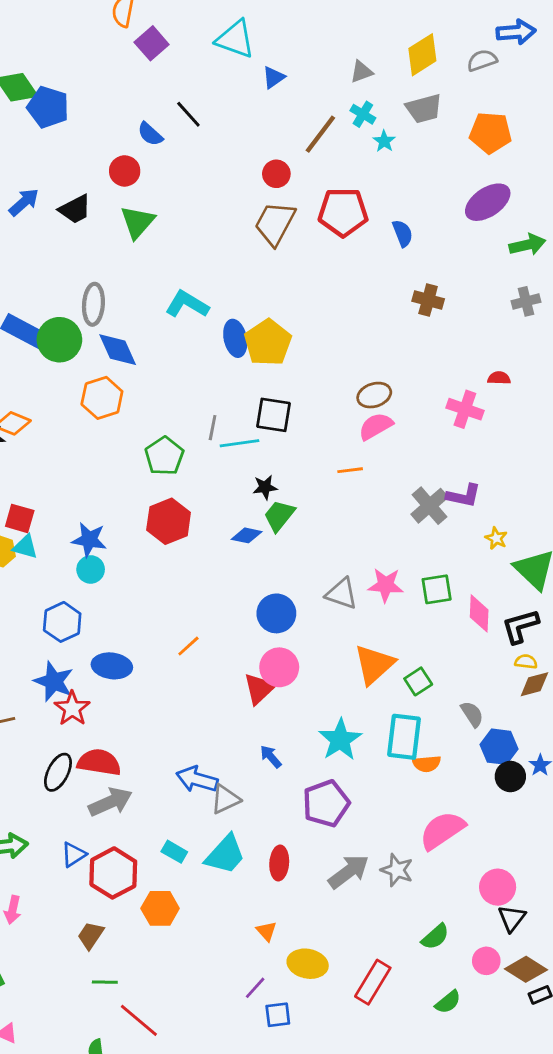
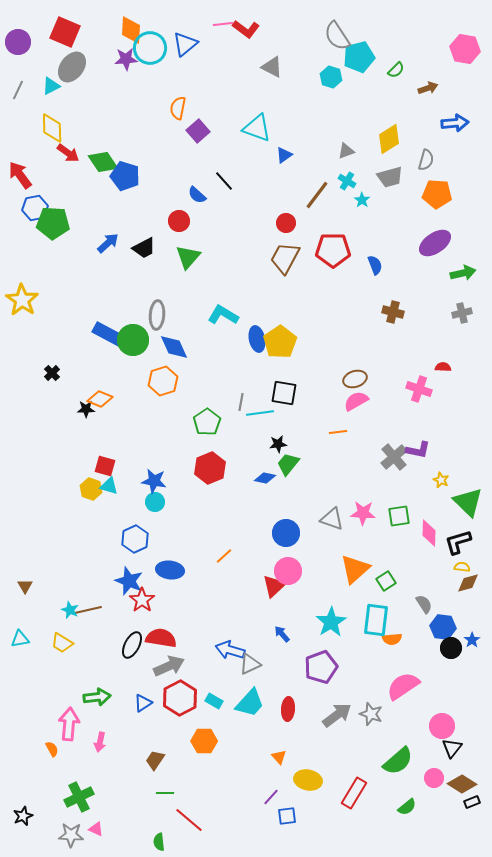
gray semicircle: (482, 60) -> (426, 160), moved, turned 125
red hexagon: (113, 873) -> (180, 698), moved
green semicircle: (435, 937) -> (398, 761), size x1.5

